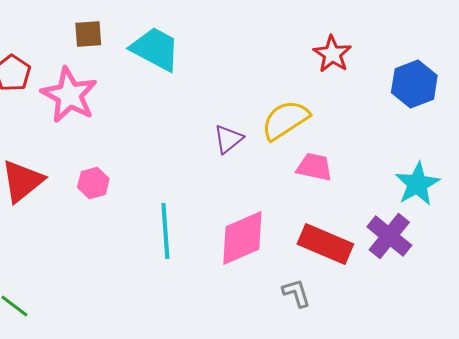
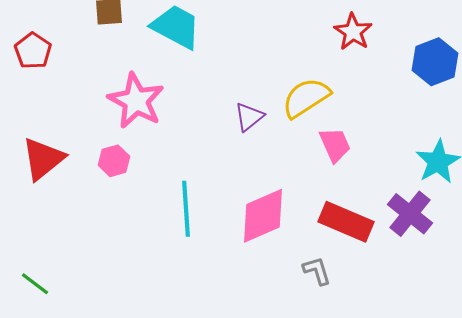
pink star: (69, 95) -> (136, 101), moved
pink trapezoid: (314, 167) -> (335, 145), turned 54

